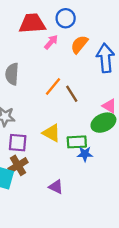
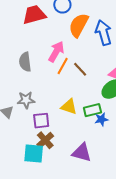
pink arrow: (51, 42) -> (56, 52), moved, size x1.5
orange semicircle: (79, 44) -> (79, 25), size x1.4
purple triangle: (56, 187) -> (82, 153), size x1.5

